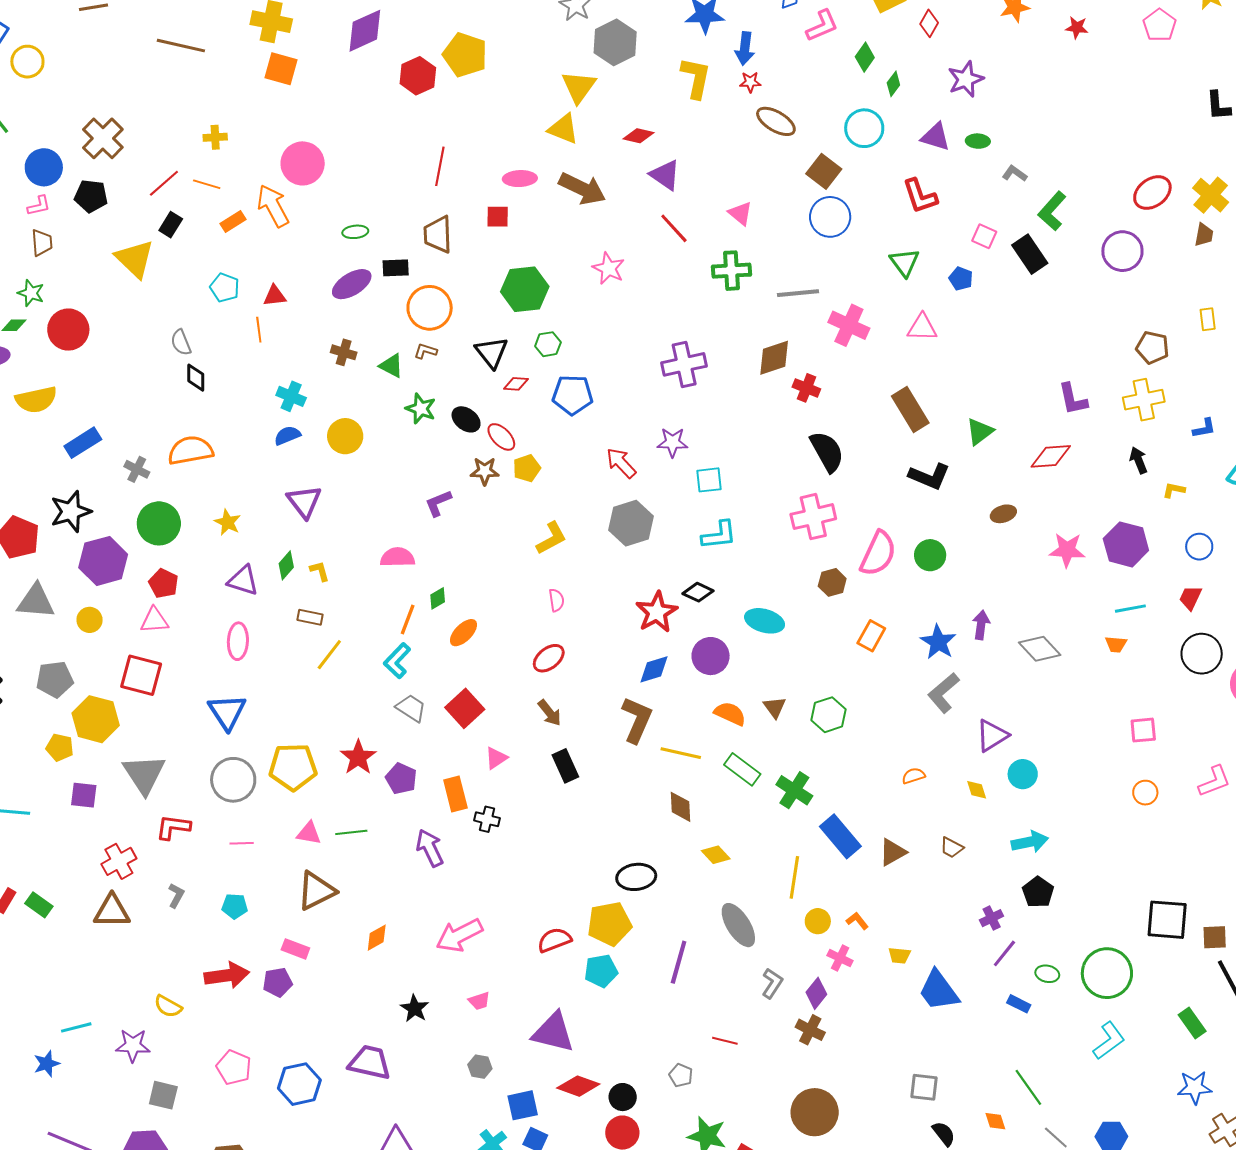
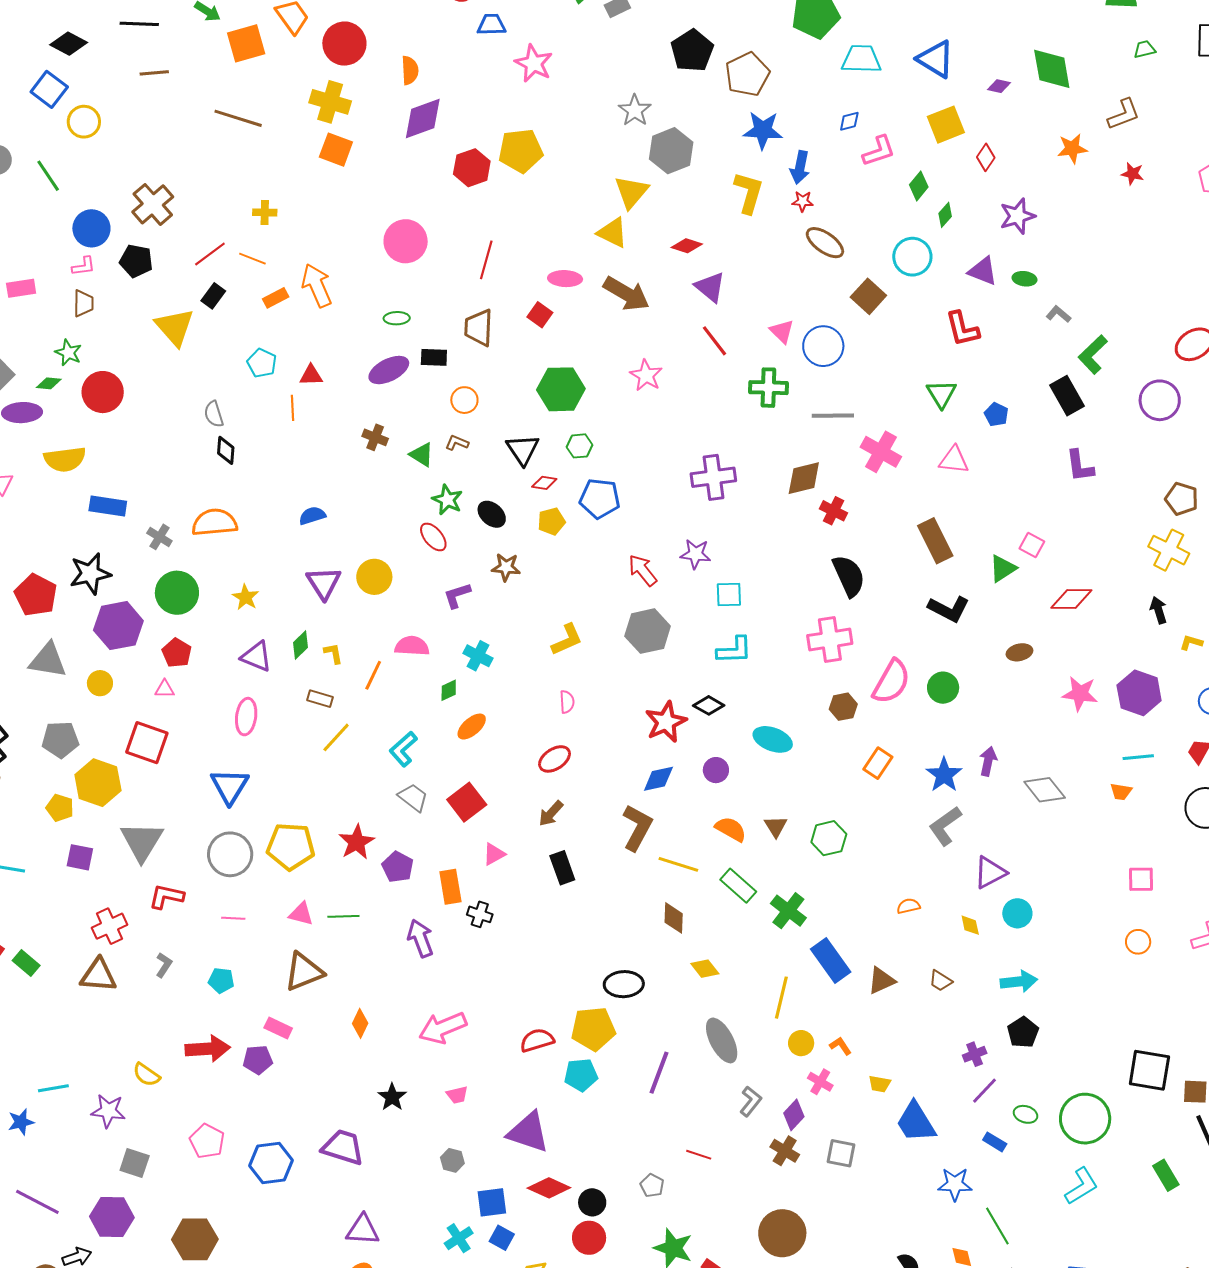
yellow pentagon: (465, 55) -> (521, 151), turned -30
pink circle: (303, 163) -> (406, 241), moved
red square: (498, 217) -> (540, 315), turned 30
blue circle: (830, 217) -> (823, 346), moved
pink square: (984, 236) -> (1032, 545), moved
orange circle: (430, 308) -> (464, 400), size x0.6
cyan cross: (291, 396) -> (478, 656), moved
purple L-shape: (1073, 399) -> (1080, 466), moved
yellow cross: (1144, 400) -> (1169, 550), turned 33
yellow circle: (345, 436) -> (374, 577), moved
red ellipse: (501, 437) -> (433, 537), moved
blue rectangle: (83, 443) -> (108, 506), turned 36
yellow pentagon: (527, 468) -> (551, 521), moved
orange line: (408, 619) -> (373, 675), moved
pink triangle: (154, 620) -> (165, 689), size x0.7
purple circle: (711, 656) -> (716, 770), size x0.7
brown arrow: (550, 713) -> (551, 813), turned 76
orange diamond: (377, 938) -> (360, 1023), turned -40
gray square: (924, 1087) -> (841, 1153), moved
blue star: (1195, 1087) -> (955, 1184), moved

